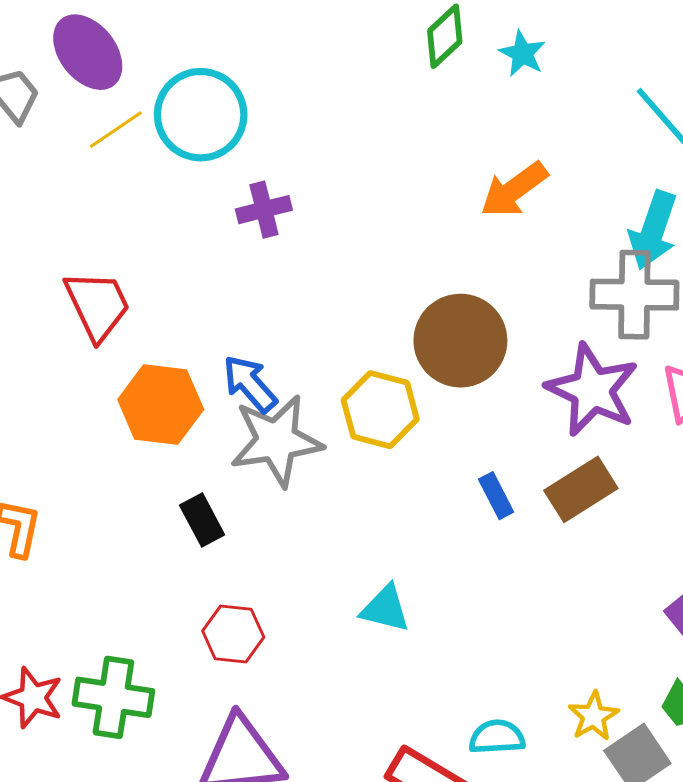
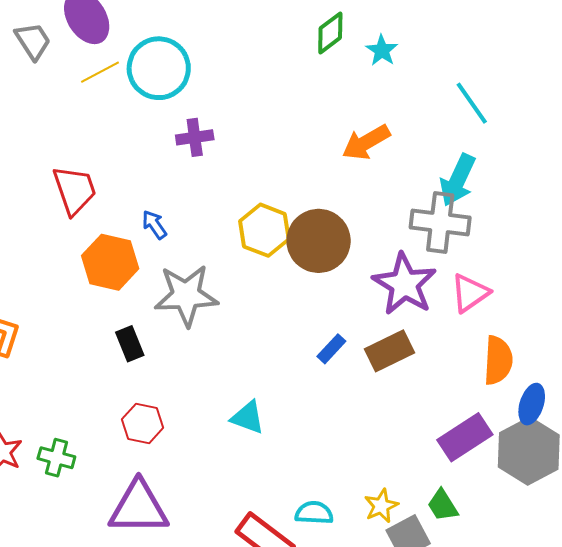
blue arrow: (250, 384) -> (154, 225), moved, size x0.7
yellow hexagon: (380, 410) -> (264, 230), moved
blue rectangle: (496, 496) -> (331, 349), turned 64
green cross: (113, 697) -> (56, 458), size x0.7

